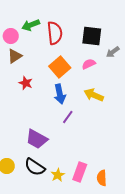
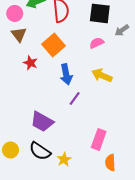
brown triangle: (15, 56) -> (19, 34), turned -35
orange square: (60, 67) -> (54, 45), moved
pink rectangle: (80, 172) -> (99, 140), moved

